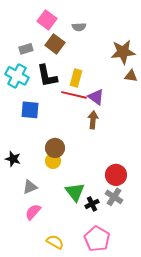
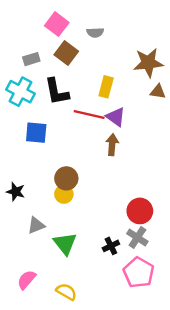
yellow rectangle: (76, 78) -> (106, 87), moved
green triangle: (75, 192) -> (65, 244), moved
pink semicircle: (33, 212) -> (27, 280), moved
pink pentagon: (97, 239) -> (139, 272), moved

